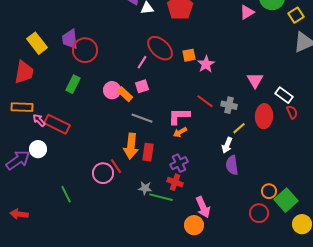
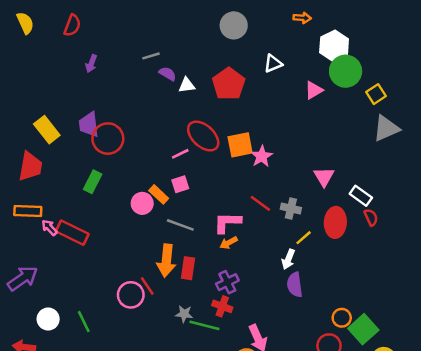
orange square: (189, 55) -> (240, 145), size x1.5
pink line: (142, 62) -> (180, 154), turned 32
pink circle: (112, 90) -> (142, 203), moved
white circle: (38, 149) -> (48, 319), moved

